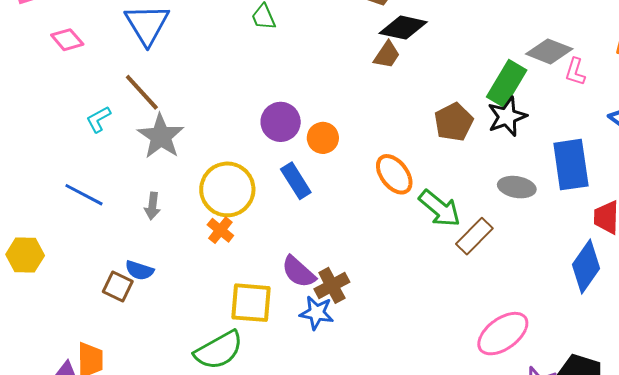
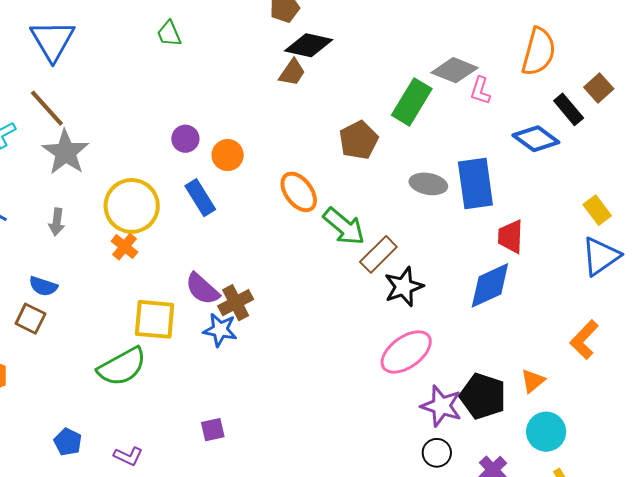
black star: (507, 117) -> (404, 287), moved
purple circle: (281, 122) -> (185, 139), size x0.7
gray ellipse: (517, 187) -> (428, 184), moved
blue diamond: (586, 266) -> (490, 285), turned 30
brown square: (118, 286) -> (30, 319), moved

